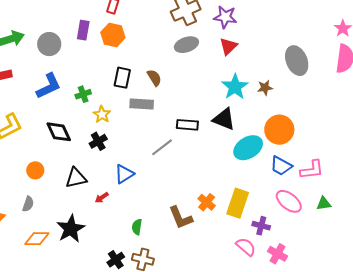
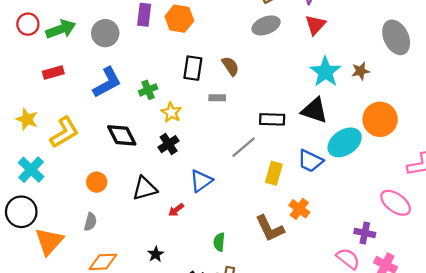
gray rectangle: (142, 104) -> (217, 98), size x0.6
blue trapezoid: (281, 166) -> (310, 161), moved
yellow rectangle: (238, 203) -> (274, 173), moved, size x0.7
black star: (71, 229) -> (156, 254), moved, size x0.5

